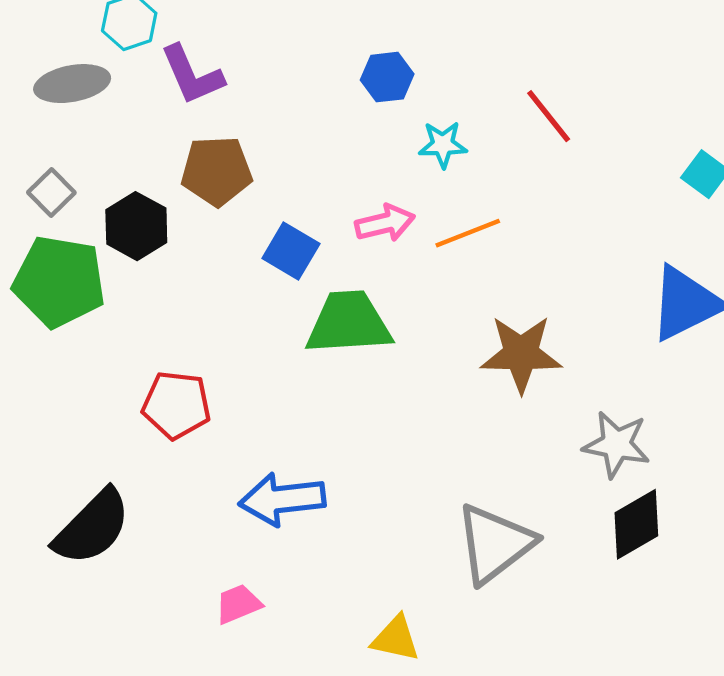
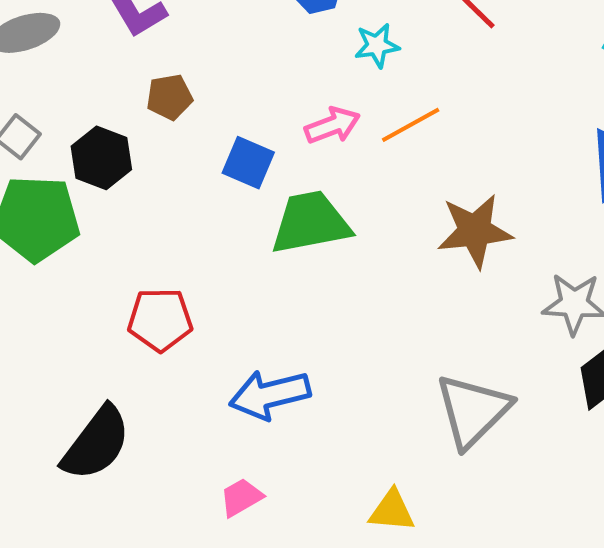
brown pentagon: (217, 171) -> (169, 97), size x0.7

